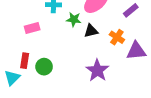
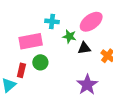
pink rectangle: (32, 28) -> (31, 41), size x1.6
green circle: (44, 67) -> (40, 62), moved

